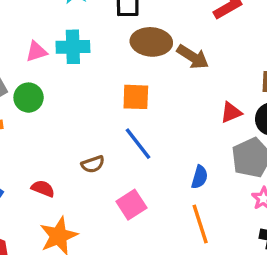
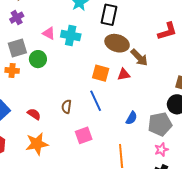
pink triangle: (36, 52) -> (49, 33), turned 32
red triangle: (231, 112) -> (124, 74), moved
brown semicircle: (93, 164) -> (66, 107), turned 104
blue semicircle: (200, 177) -> (132, 118), moved

